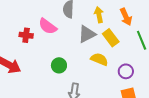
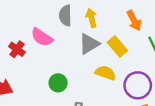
yellow arrow: (99, 15) -> (91, 18), moved
red cross: (26, 35) -> (17, 49), turned 32
purple circle: (126, 71) -> (138, 85), size x1.5

